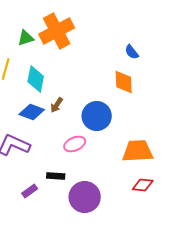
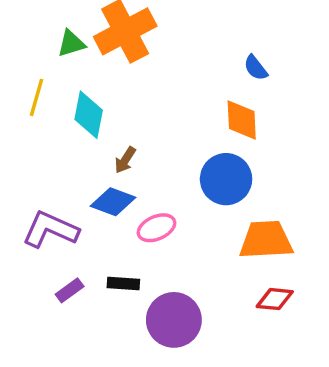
blue diamond: (32, 112) -> (113, 202), moved
blue circle: (97, 116) -> (226, 179), moved
purple rectangle: (30, 191) -> (70, 290), moved

